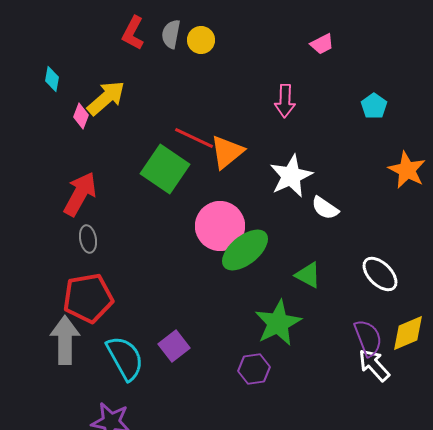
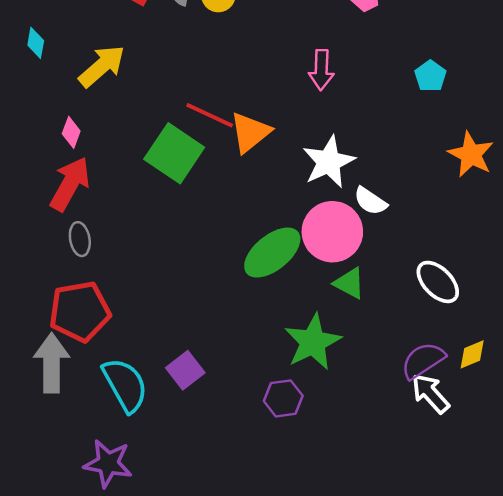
pink diamond: (81, 116) -> (71, 132), moved
pink circle: (220, 226) -> (332, 232), moved
yellow diamond: (408, 333) -> (472, 354), size x0.7
purple semicircle: (368, 338) -> (423, 360), turned -102

